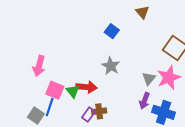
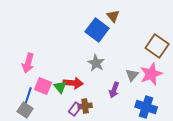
brown triangle: (142, 12) -> (113, 16), moved
blue square: (112, 31) -> (97, 30), size x1.6
purple arrow: (145, 101) -> (114, 90), moved
blue line: (50, 107) -> (28, 96), moved

